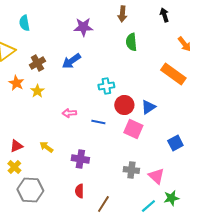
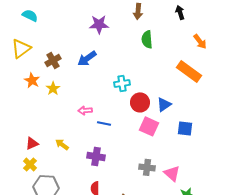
cyan semicircle: (24, 23) -> (30, 15), moved, turned 126
blue line: (98, 122) -> (104, 123), moved
blue square: (175, 143) -> (185, 128), moved, turned 35

